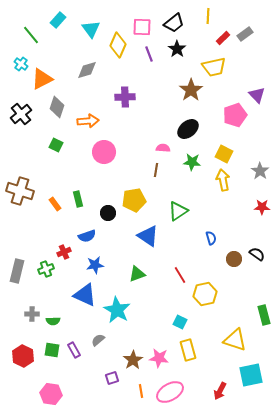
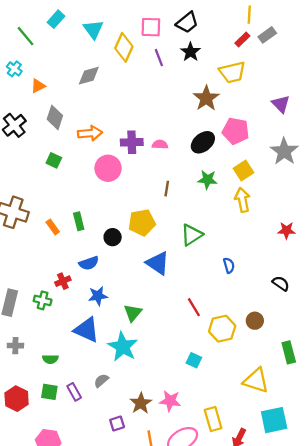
yellow line: (208, 16) -> (249, 15), moved
orange triangle: (42, 79) -> (38, 86), size x0.6
purple cross: (125, 97) -> (132, 142), moved
pink pentagon: (235, 115) -> (236, 131), moved, turned 30
pink semicircle: (163, 148) -> (160, 145), moved
yellow square: (224, 154) -> (244, 171), turned 30
gray star: (260, 171) -> (284, 151), moved, size x1.4
brown circle: (234, 259) -> (255, 321), moved
green cross: (46, 269) -> (43, 300), turned 35
green triangle: (137, 274) -> (133, 313), moved, turned -30
gray cross: (32, 314) -> (15, 346), moved
yellow rectangle: (188, 350) -> (213, 419), moved

